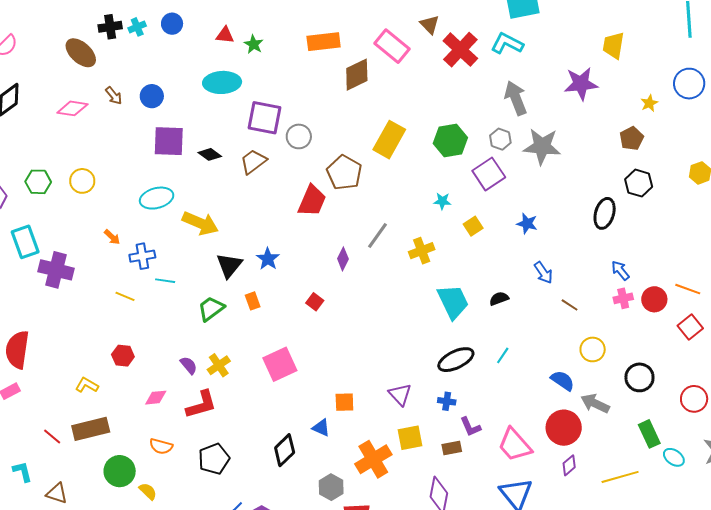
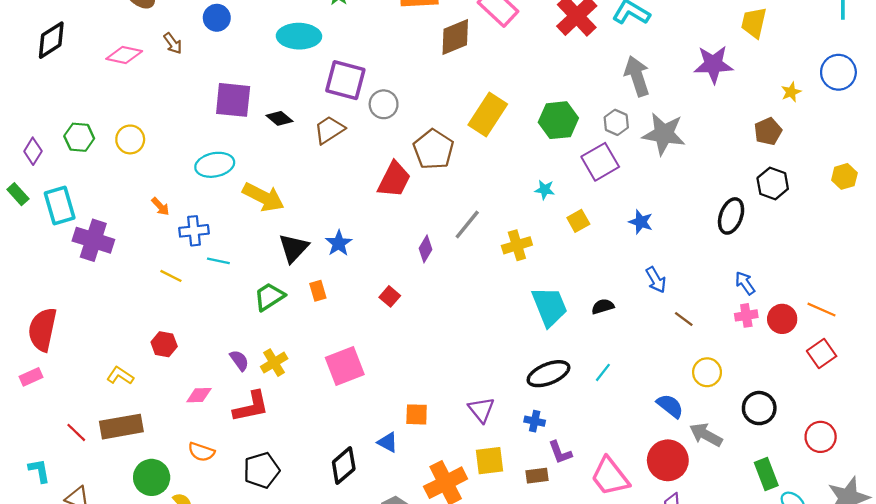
blue circle: (152, 96) -> (217, 18), moved

